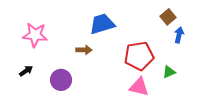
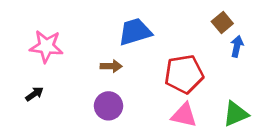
green triangle: (169, 72) -> (236, 114), moved, size x1.5
purple circle: (61, 80) -> (108, 106), moved

